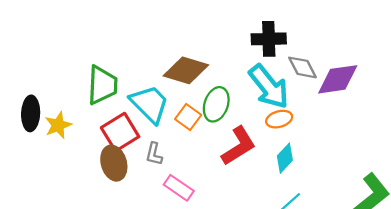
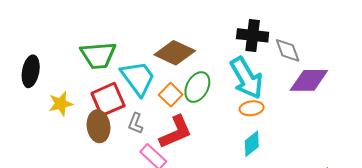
gray diamond: (302, 67) -> (288, 50), moved
green trapezoid: (102, 85) -> (98, 55), turned 75
yellow star: (58, 125) -> (61, 104), moved
red L-shape: (239, 146) -> (176, 132), moved

